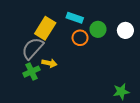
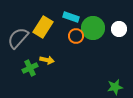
green circle: (98, 29) -> (93, 28), size x1.5
gray semicircle: (33, 48) -> (18, 38), moved

